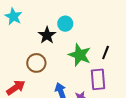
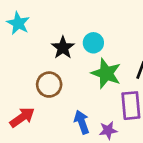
cyan circle: (65, 24) -> (93, 43), moved

